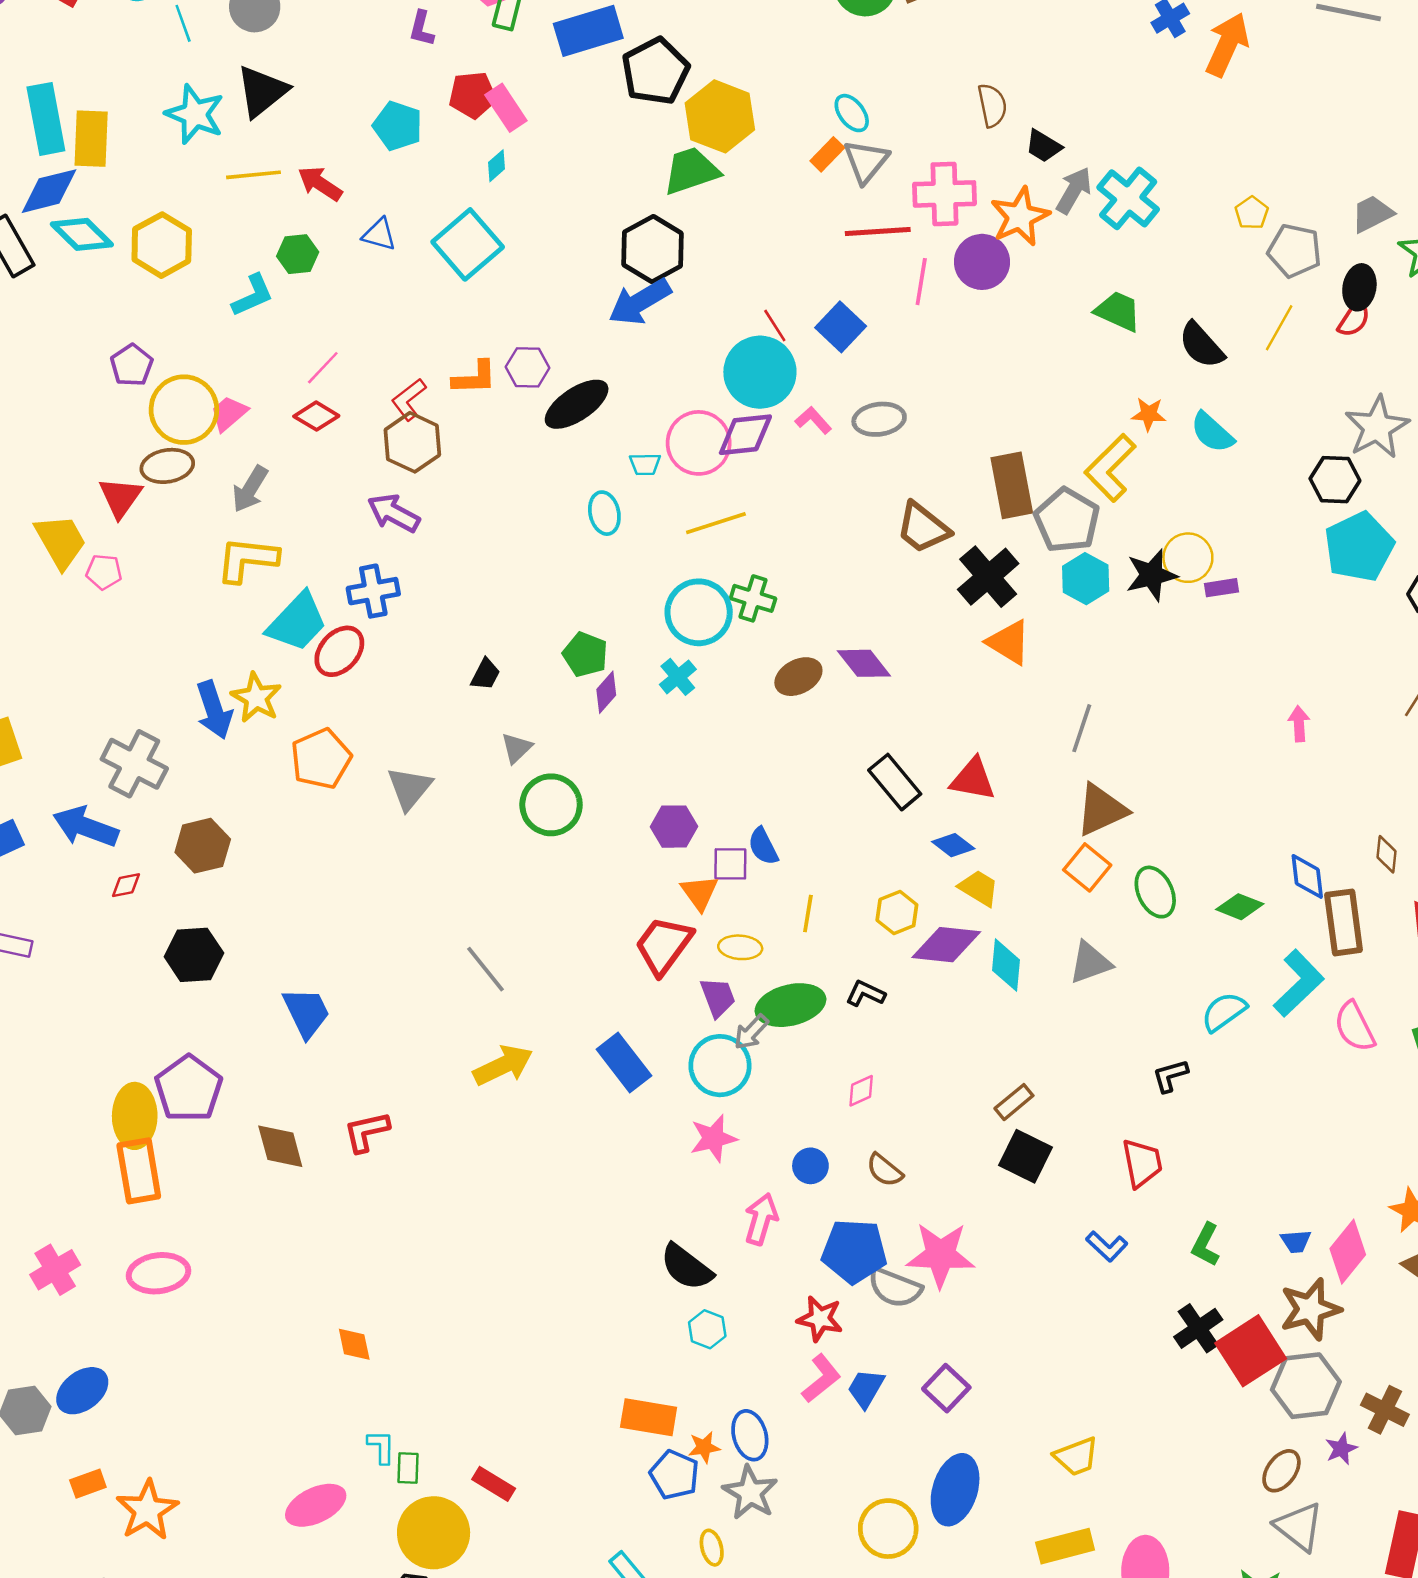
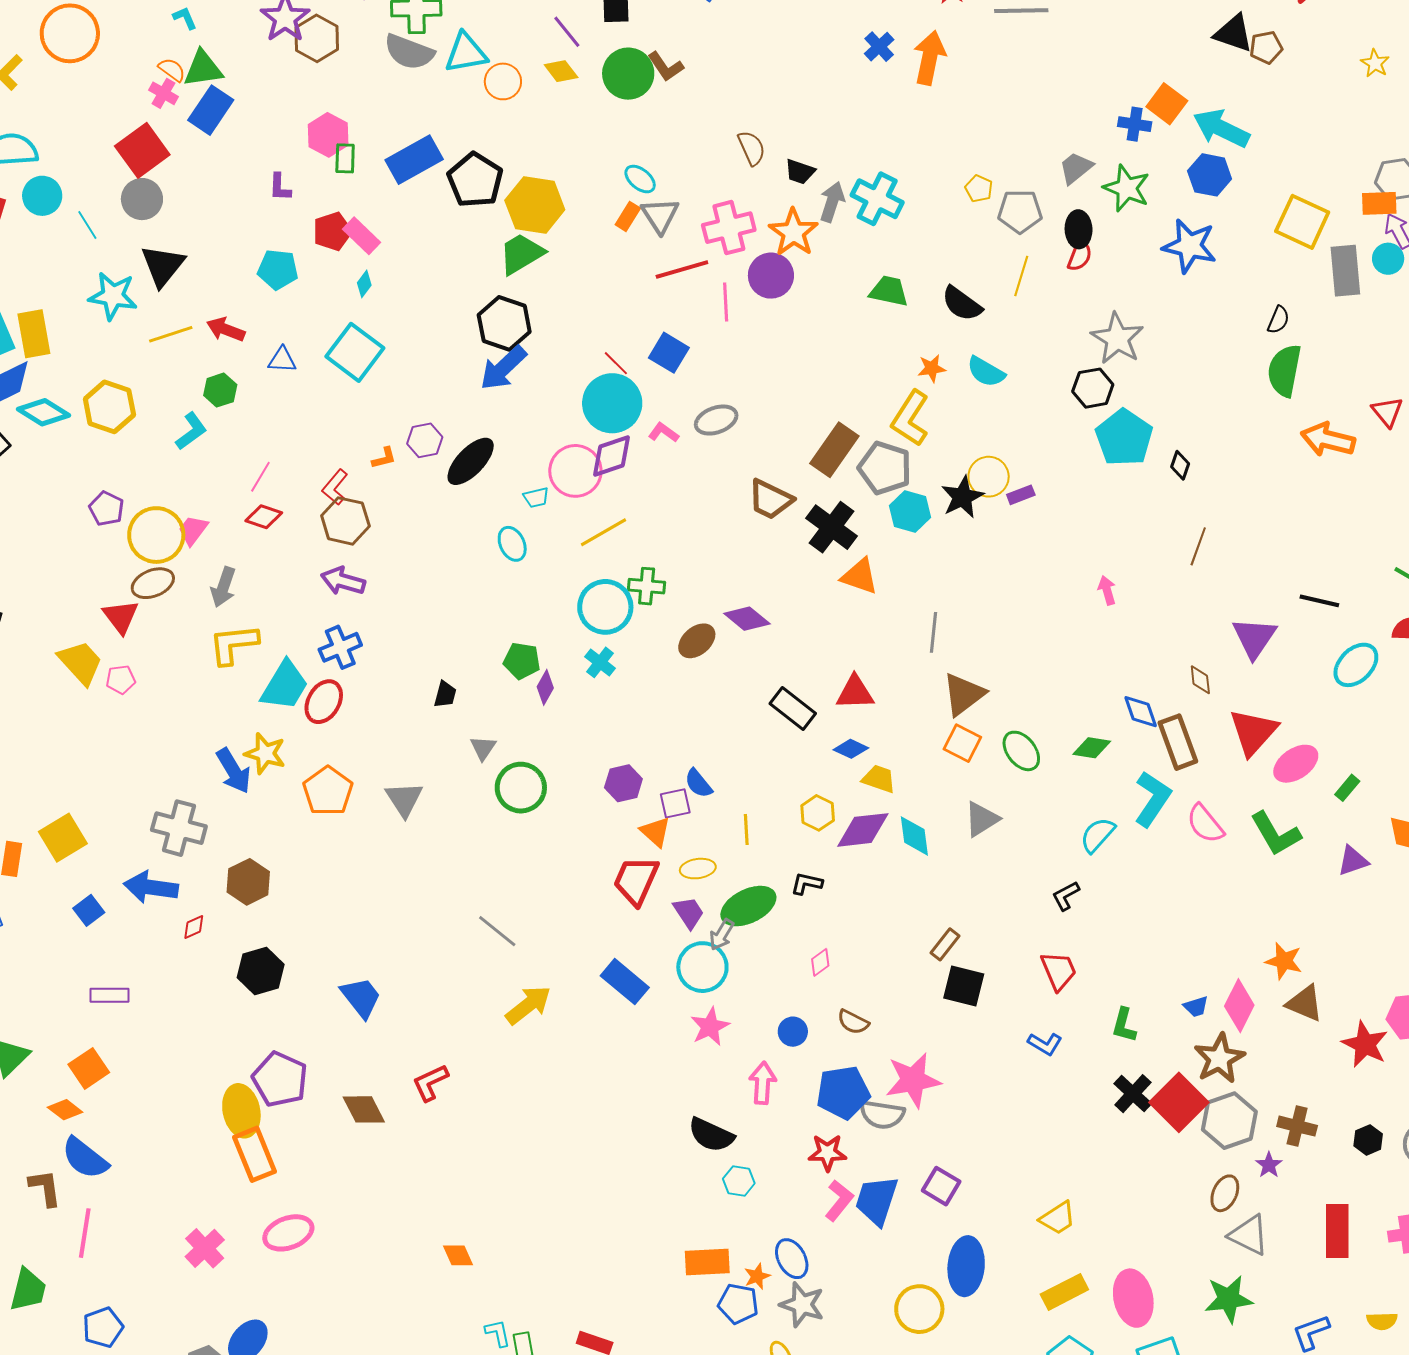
orange L-shape: (475, 378) -> (384, 458), size x0.7
brown rectangle: (1012, 485) -> (834, 450), turned 58
blue trapezoid: (866, 1388) -> (877, 1200), size x1.5

